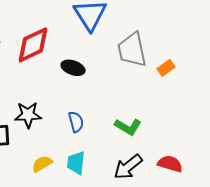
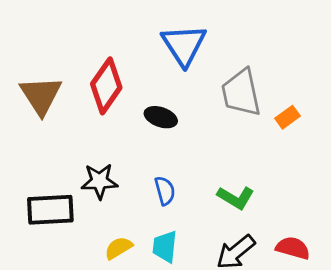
red diamond: (33, 45) -> (106, 86), turned -30

